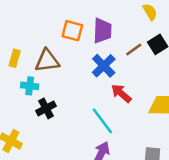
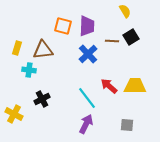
brown line: (134, 49) -> (112, 41), turned 40
red arrow: (121, 93) -> (109, 86), moved
black cross: (46, 108) -> (42, 99), moved

